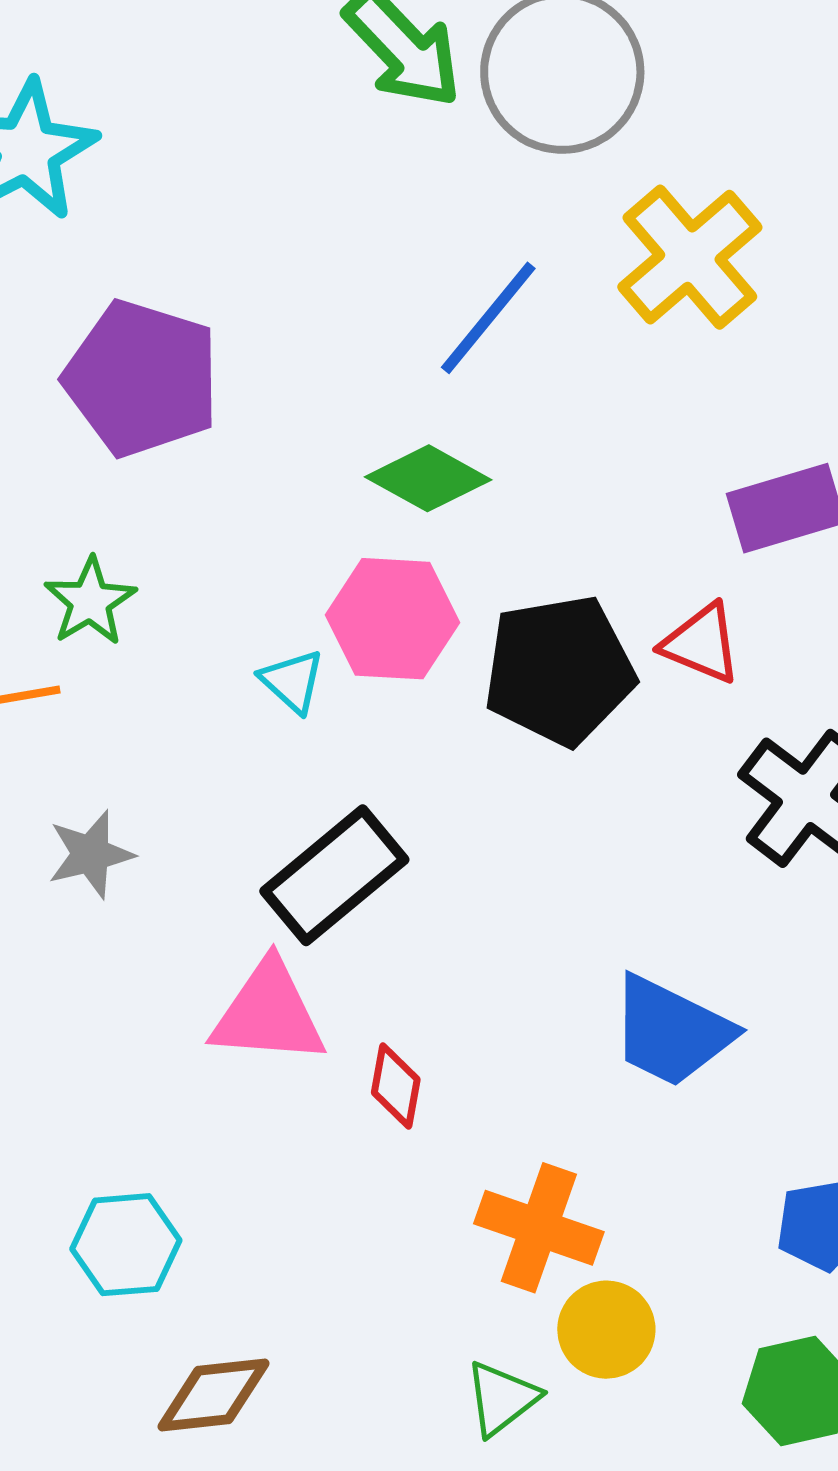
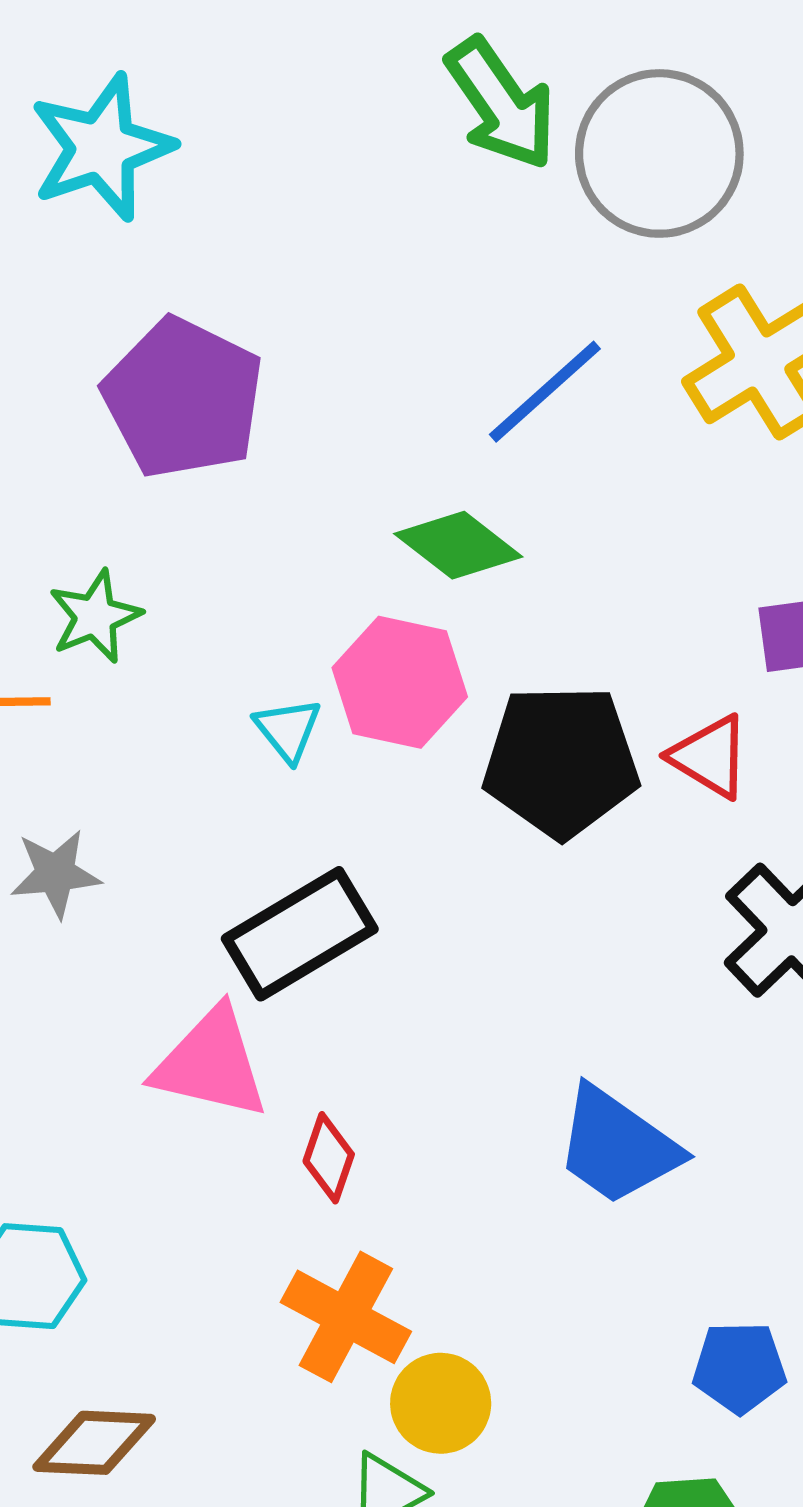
orange cross: (539, 1228) -> (346, 1317), moved
yellow circle: (606, 1330) -> (441, 1403), moved

